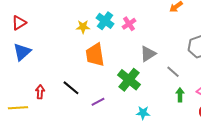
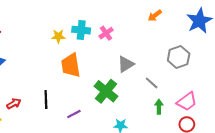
cyan cross: (105, 21) -> (81, 30), turned -30
black line: (71, 88) -> (46, 99), turned 48
red arrow: (40, 92) -> (14, 104), turned 56

